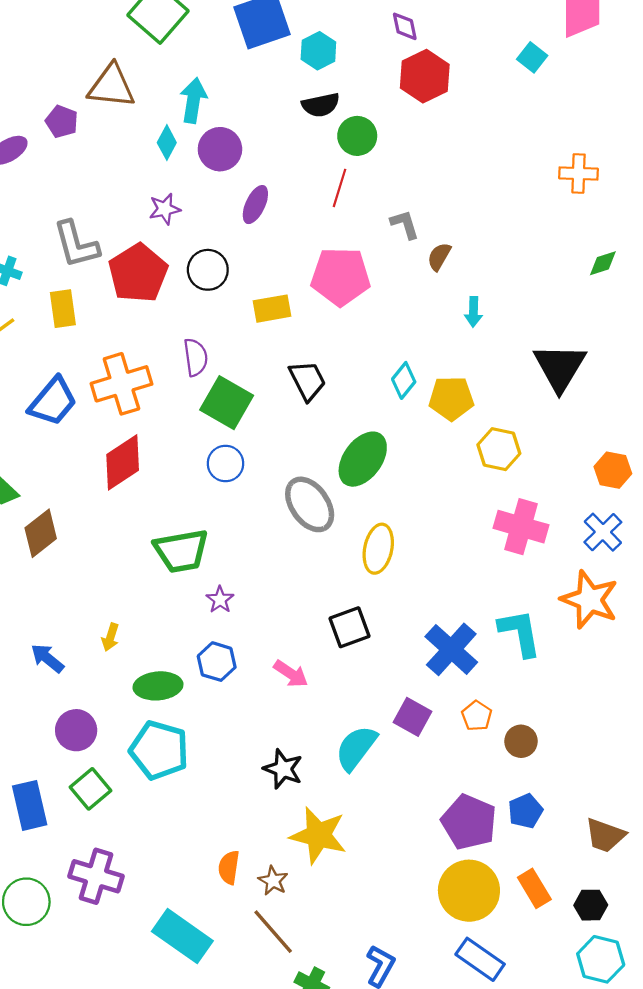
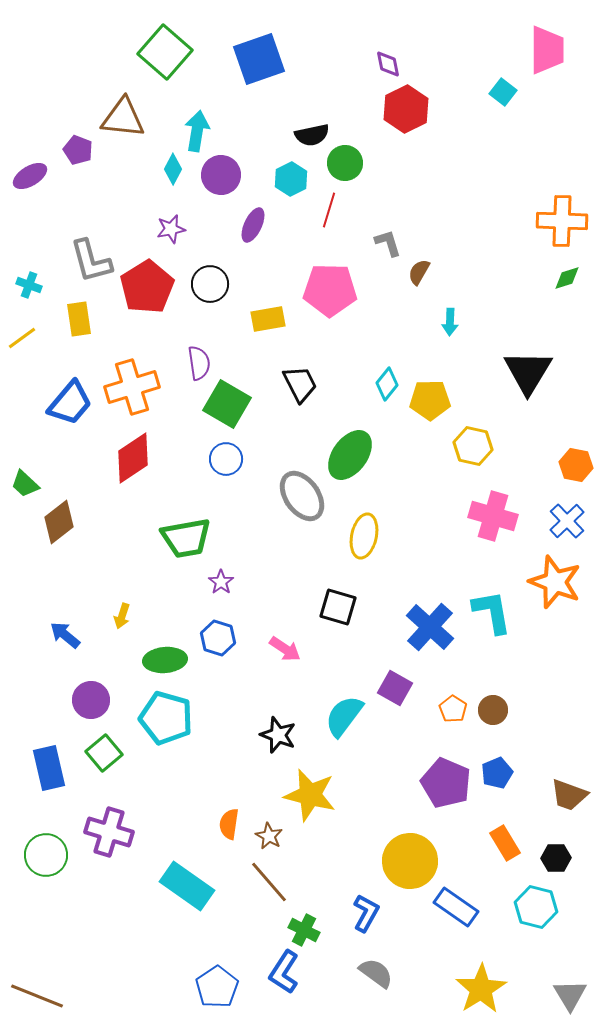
cyan hexagon: (318, 51) -> (291, 179), moved
orange cross: (579, 174) -> (562, 221), moved, size x1.4
black square: (349, 627) -> (338, 607), turned 36
orange pentagon: (477, 716) -> (453, 709), moved
yellow circle: (469, 891) -> (410, 861), moved
cyan hexagon: (601, 959) -> (536, 907), moved

